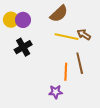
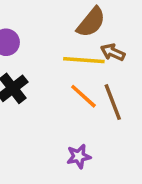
brown semicircle: (59, 14) -> (91, 22), moved
orange line: (66, 72) -> (83, 96), moved, turned -42

